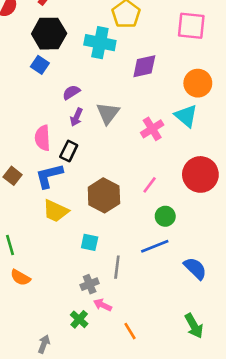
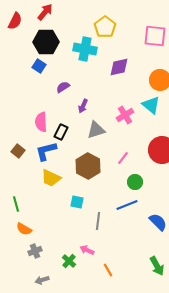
gray triangle: (108, 113) -> (96, 130), moved, turned 36
purple arrow: (76, 117) -> (83, 106), moved
gray cross: (90, 284) -> (35, 251), moved
gray arrow: (44, 344) -> (42, 280), turned -128

